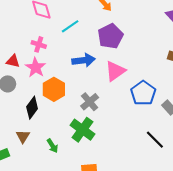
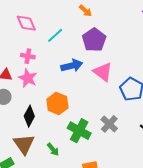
pink triangle: (115, 71) -> (103, 72), turned -40
orange hexagon: (54, 89) -> (57, 103), moved
gray cross: (90, 102) -> (109, 124), moved
brown triangle: (23, 136) -> (24, 144), size x1.6

